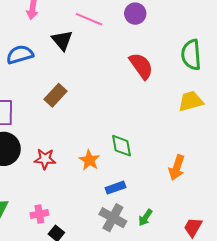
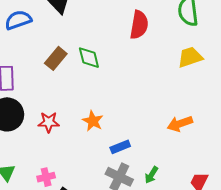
red semicircle: (141, 66) -> (139, 25), turned 48
green diamond: (122, 146) -> (89, 58), moved
orange arrow: (177, 168) -> (180, 124), turned 55

